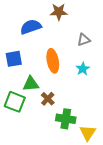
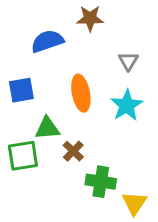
gray triangle: (84, 40) -> (128, 61), turned -40
cyan star: (83, 69) -> (127, 105), size x1.5
green square: (15, 102) -> (23, 156), turned -30

